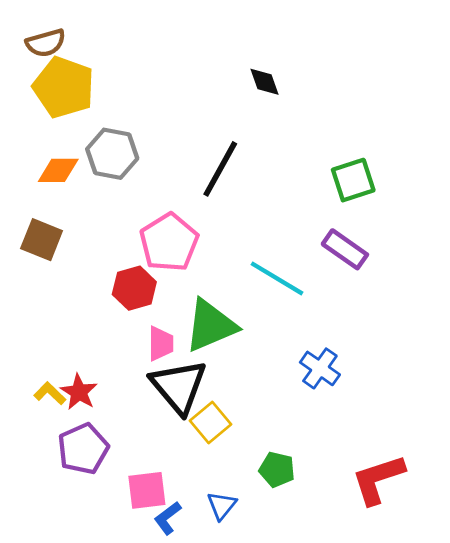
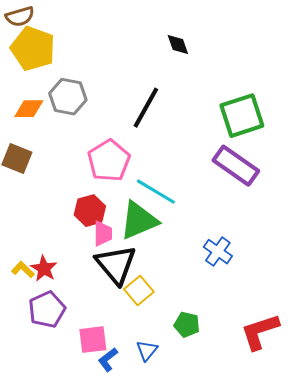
green square: (353, 180) -> (242, 116), size x1.4
purple rectangle: (345, 249) -> (236, 166), size x1.4
cyan line: (277, 278) -> (156, 192), moved
red hexagon: (134, 288) -> (90, 211), moved

